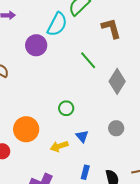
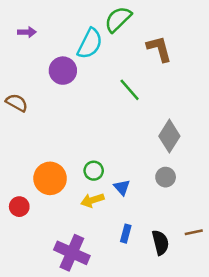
gray diamond: (117, 81) -> (169, 136), moved
green circle: (66, 108) -> (94, 171), moved

